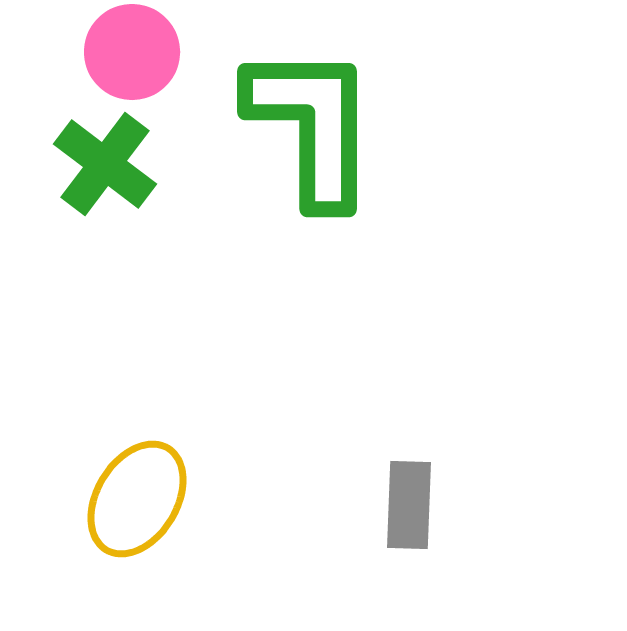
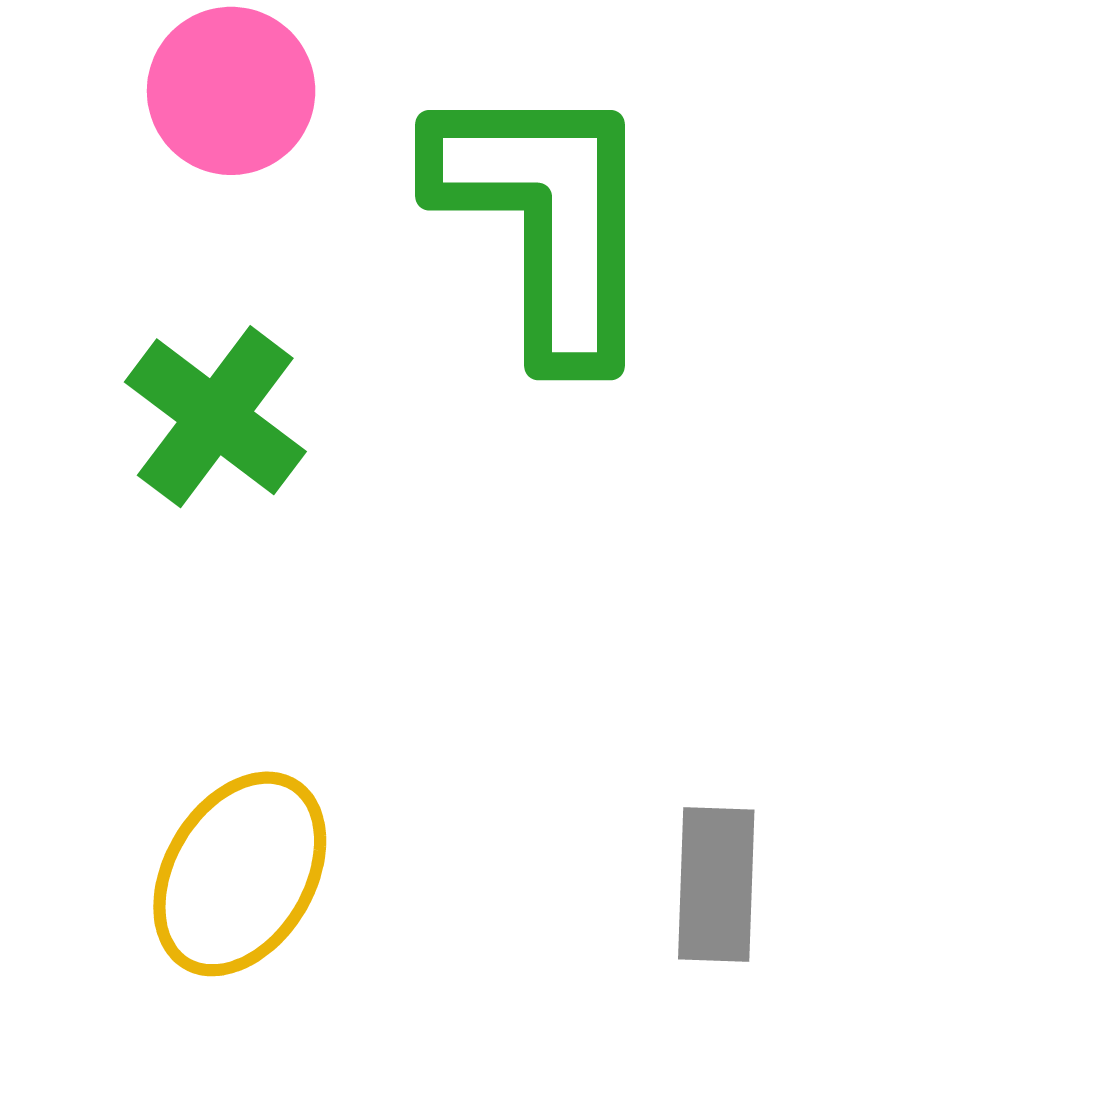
green cross: (105, 164) -> (215, 417), moved

